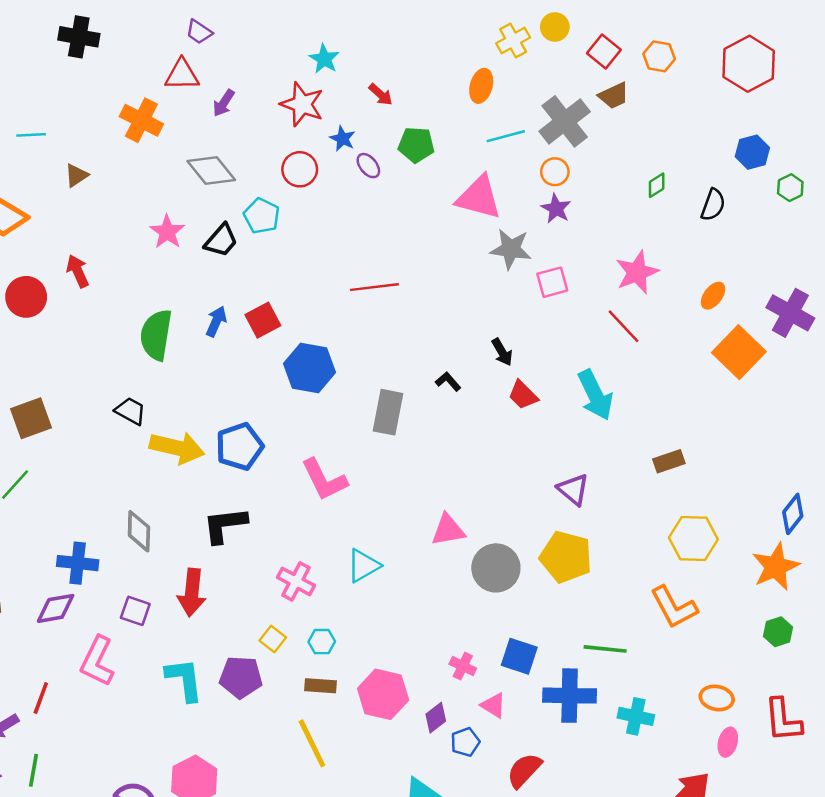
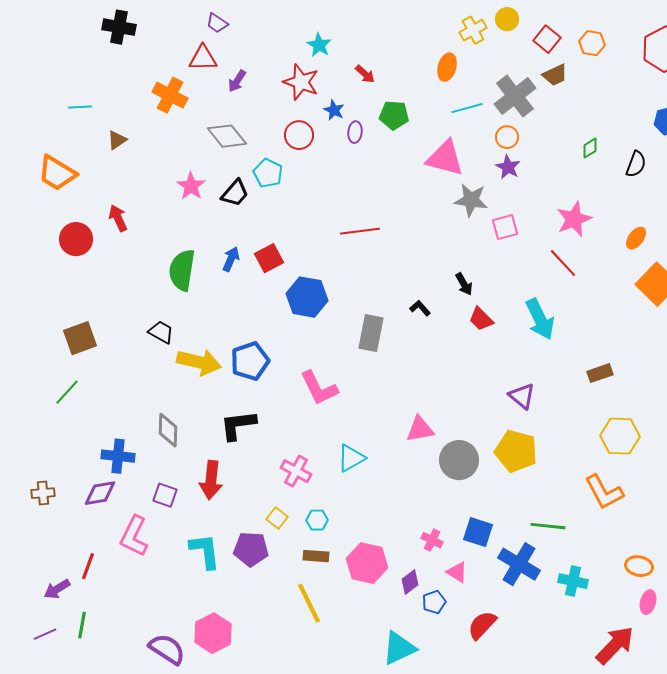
purple ellipse: (368, 166) -> (355, 132), turned 45
blue cross: (570, 696) -> (519, 564), turned 30

